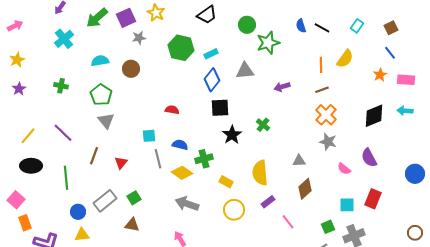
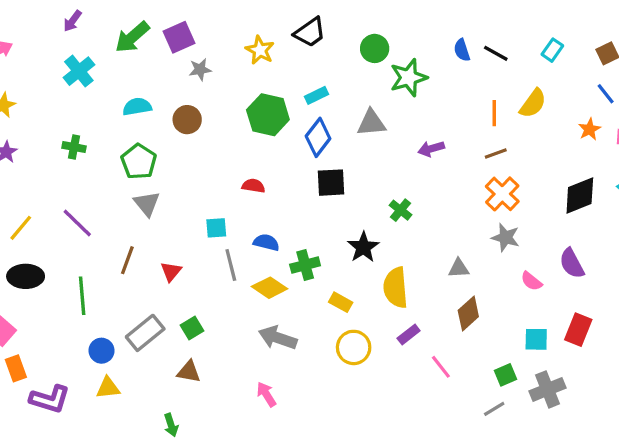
yellow star: (156, 13) -> (260, 50), moved
green hexagon: (181, 48) -> (268, 115), moved
black star: (232, 135) -> (363, 247), moved

